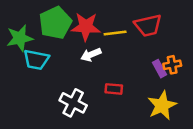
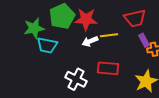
yellow line: (115, 33) -> (109, 35), moved
purple rectangle: (159, 69) -> (144, 40), moved
red rectangle: (114, 89) -> (108, 68), size x1.5

